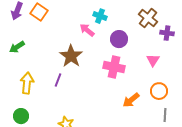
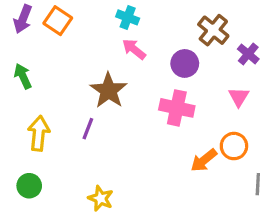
cyan cross: (100, 16) -> (128, 17), moved
brown cross: (148, 18) -> (213, 30), moved
purple cross: (167, 33) -> (248, 54), moved, turned 32
green arrow: (17, 47) -> (23, 76), turned 98
orange circle: (159, 91) -> (234, 146), moved

